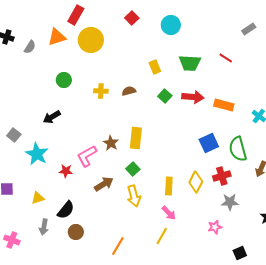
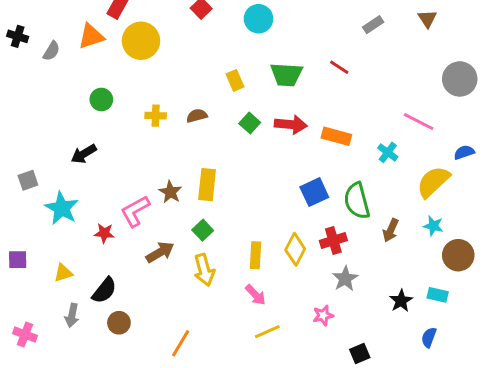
gray square: (14, 135) -> (28, 180), turned 32
gray star: (230, 202) -> (345, 279), turned -30
yellow line: (162, 236) -> (267, 332), moved, turned 36

